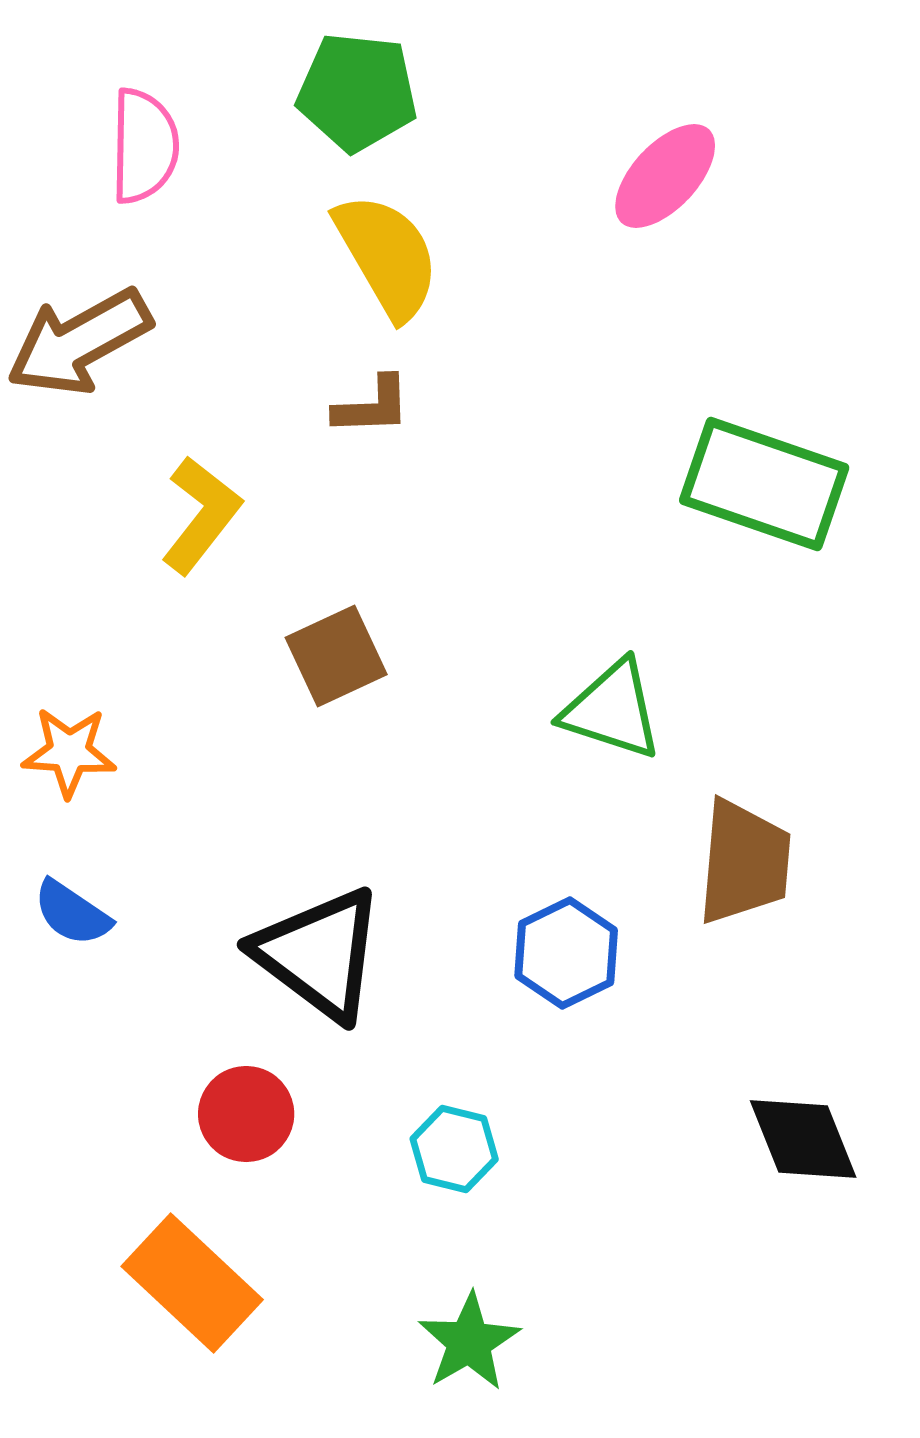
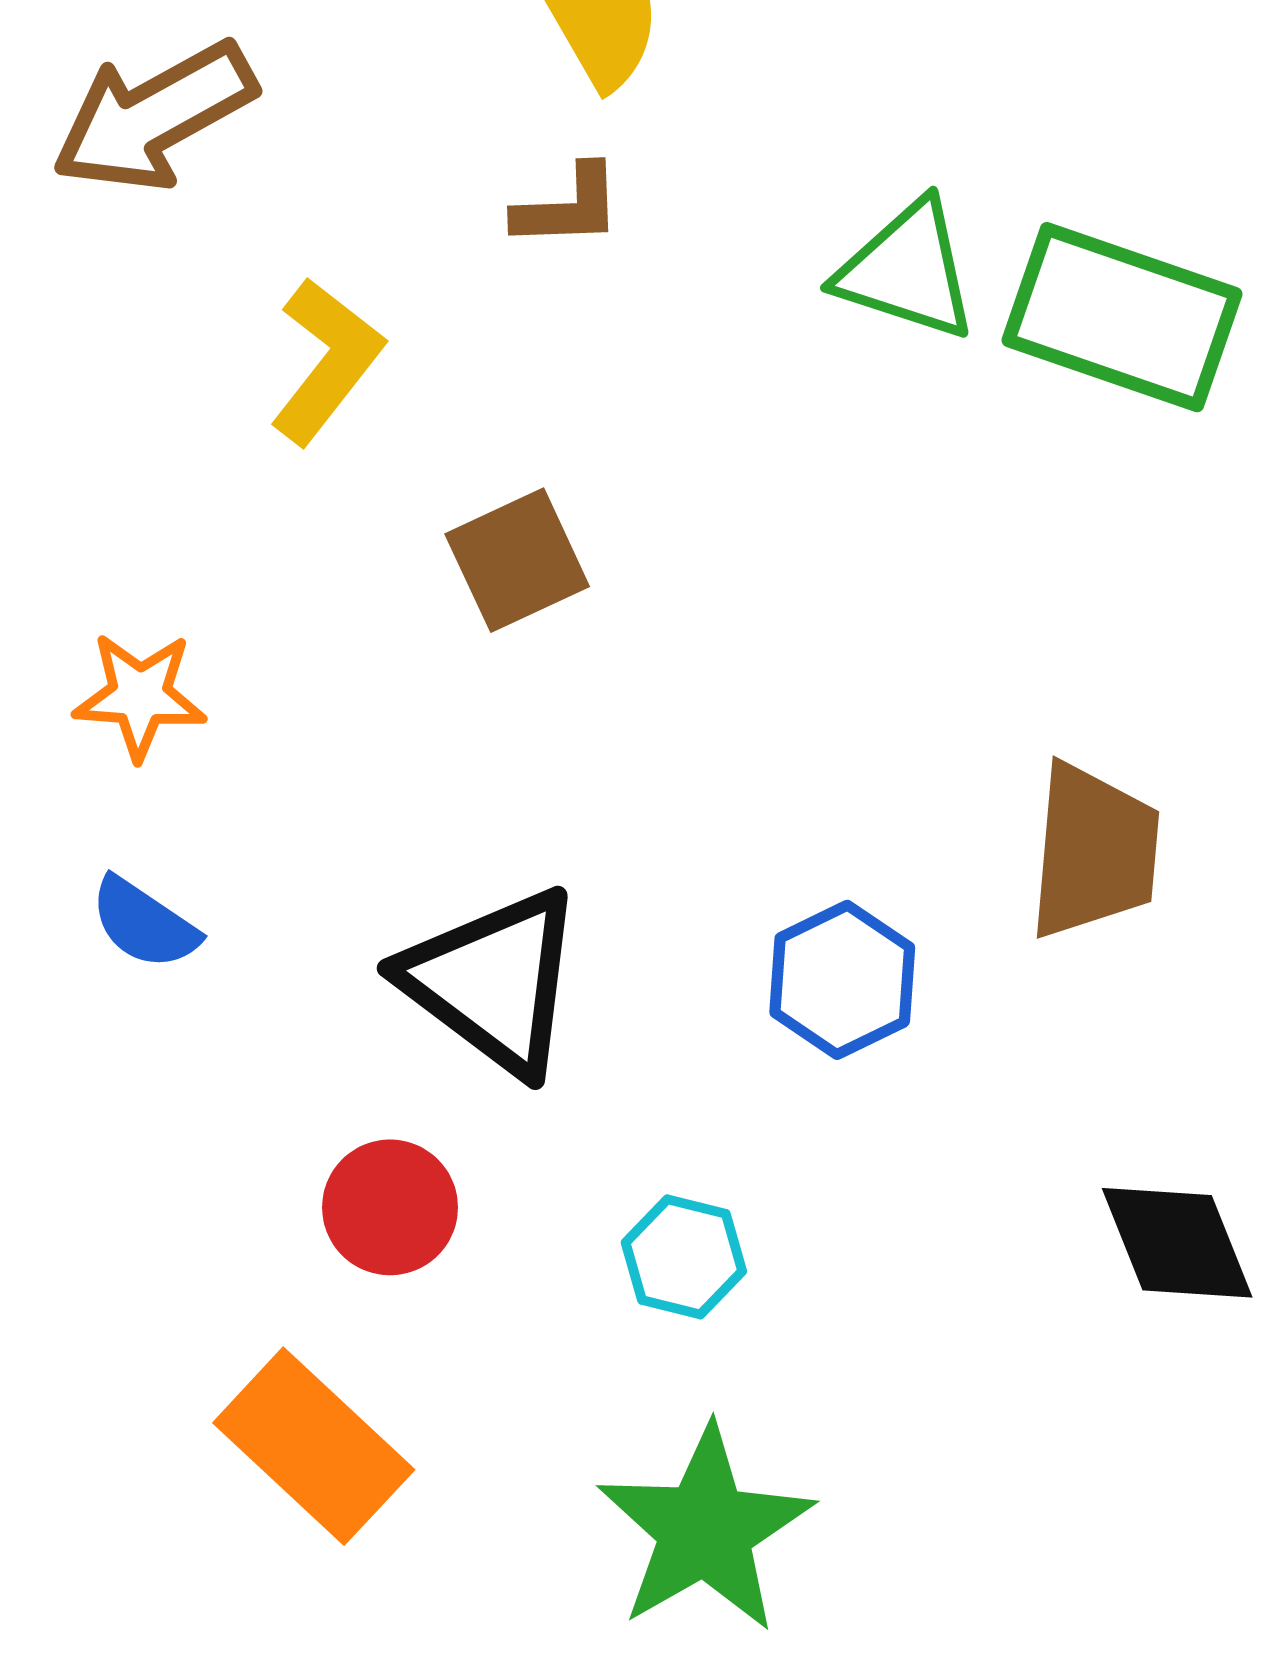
green triangle: (612, 710) -> (907, 271), moved
green star: (469, 1342) -> (705, 1530), size x1.5

